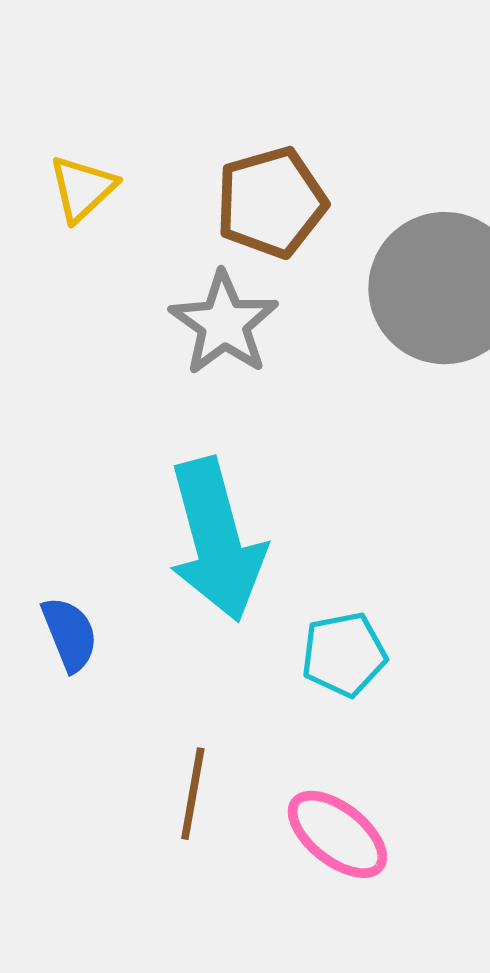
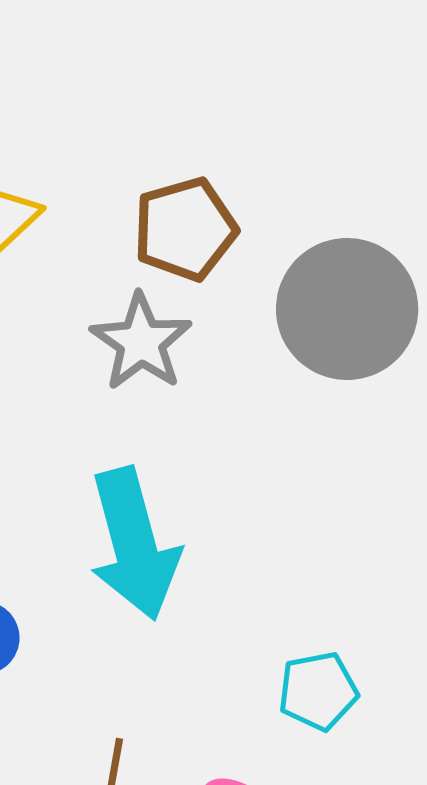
cyan pentagon: (344, 654) -> (318, 691), moved

